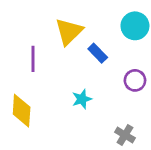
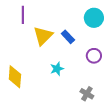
yellow triangle: (69, 32) -> (43, 36), moved
purple line: (33, 59) -> (23, 15), moved

